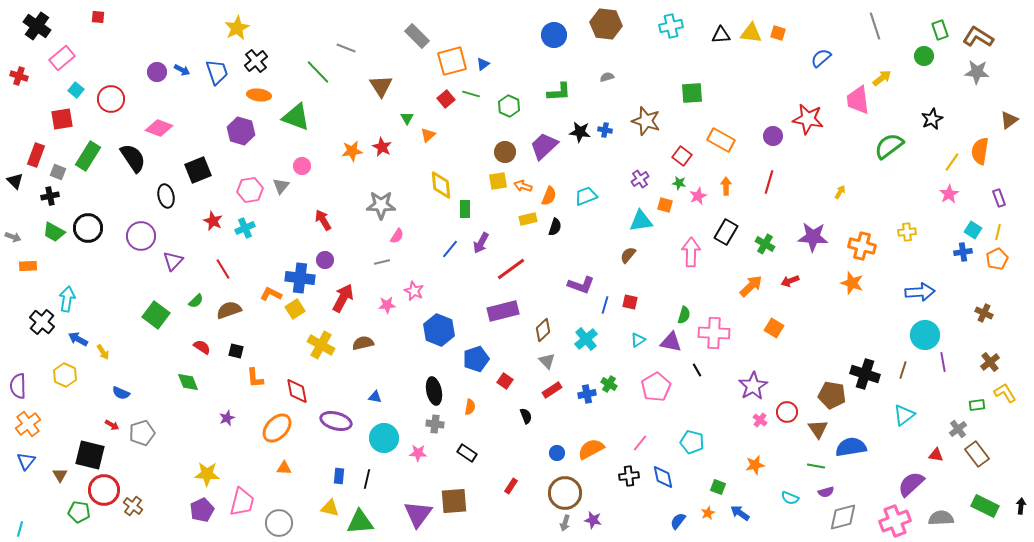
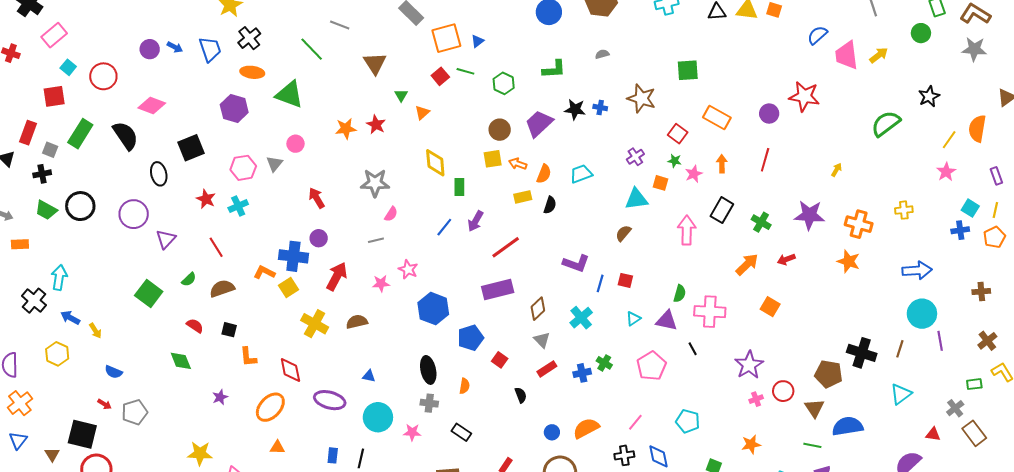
pink trapezoid: (858, 100) -> (847, 55), moved
brown cross: (984, 313) -> (981, 292), turned -30
pink cross: (760, 420) -> (756, 399), turned 32

